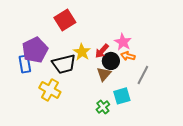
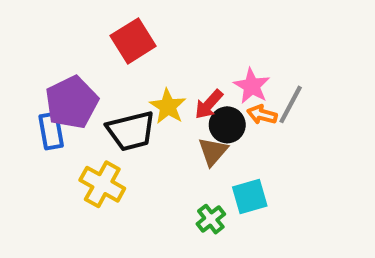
gray line: (143, 75) -> (291, 104), moved

